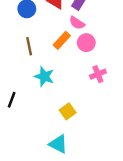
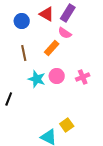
pink circle: (86, 43) -> (57, 76), moved
yellow square: (68, 111) -> (67, 125), moved

